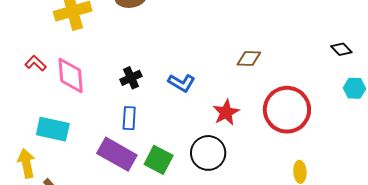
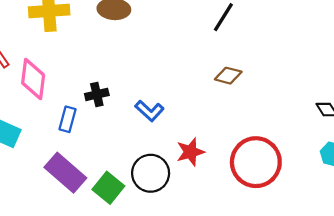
brown diamond: (249, 58) -> (228, 76), moved
blue rectangle: (129, 118) -> (68, 119), moved
black circle: (208, 153) -> (151, 173), moved

